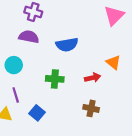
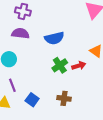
green cross: (55, 79) -> (60, 65), moved, turned -35
brown cross: (91, 108) -> (64, 98), moved

